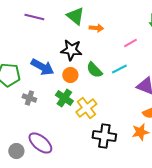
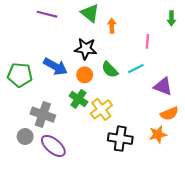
orange arrow: (96, 28) -> (112, 26), turned -96
pink line: (130, 43) -> (147, 41), turned -56
gray cross: (29, 98) -> (43, 115), moved, size x1.6
gray circle: (16, 151) -> (25, 137), moved

